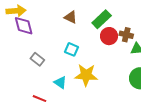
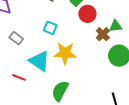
brown cross: (126, 35) -> (103, 34), moved, turned 32
cyan triangle: (60, 83) -> (39, 61), size x1.6

